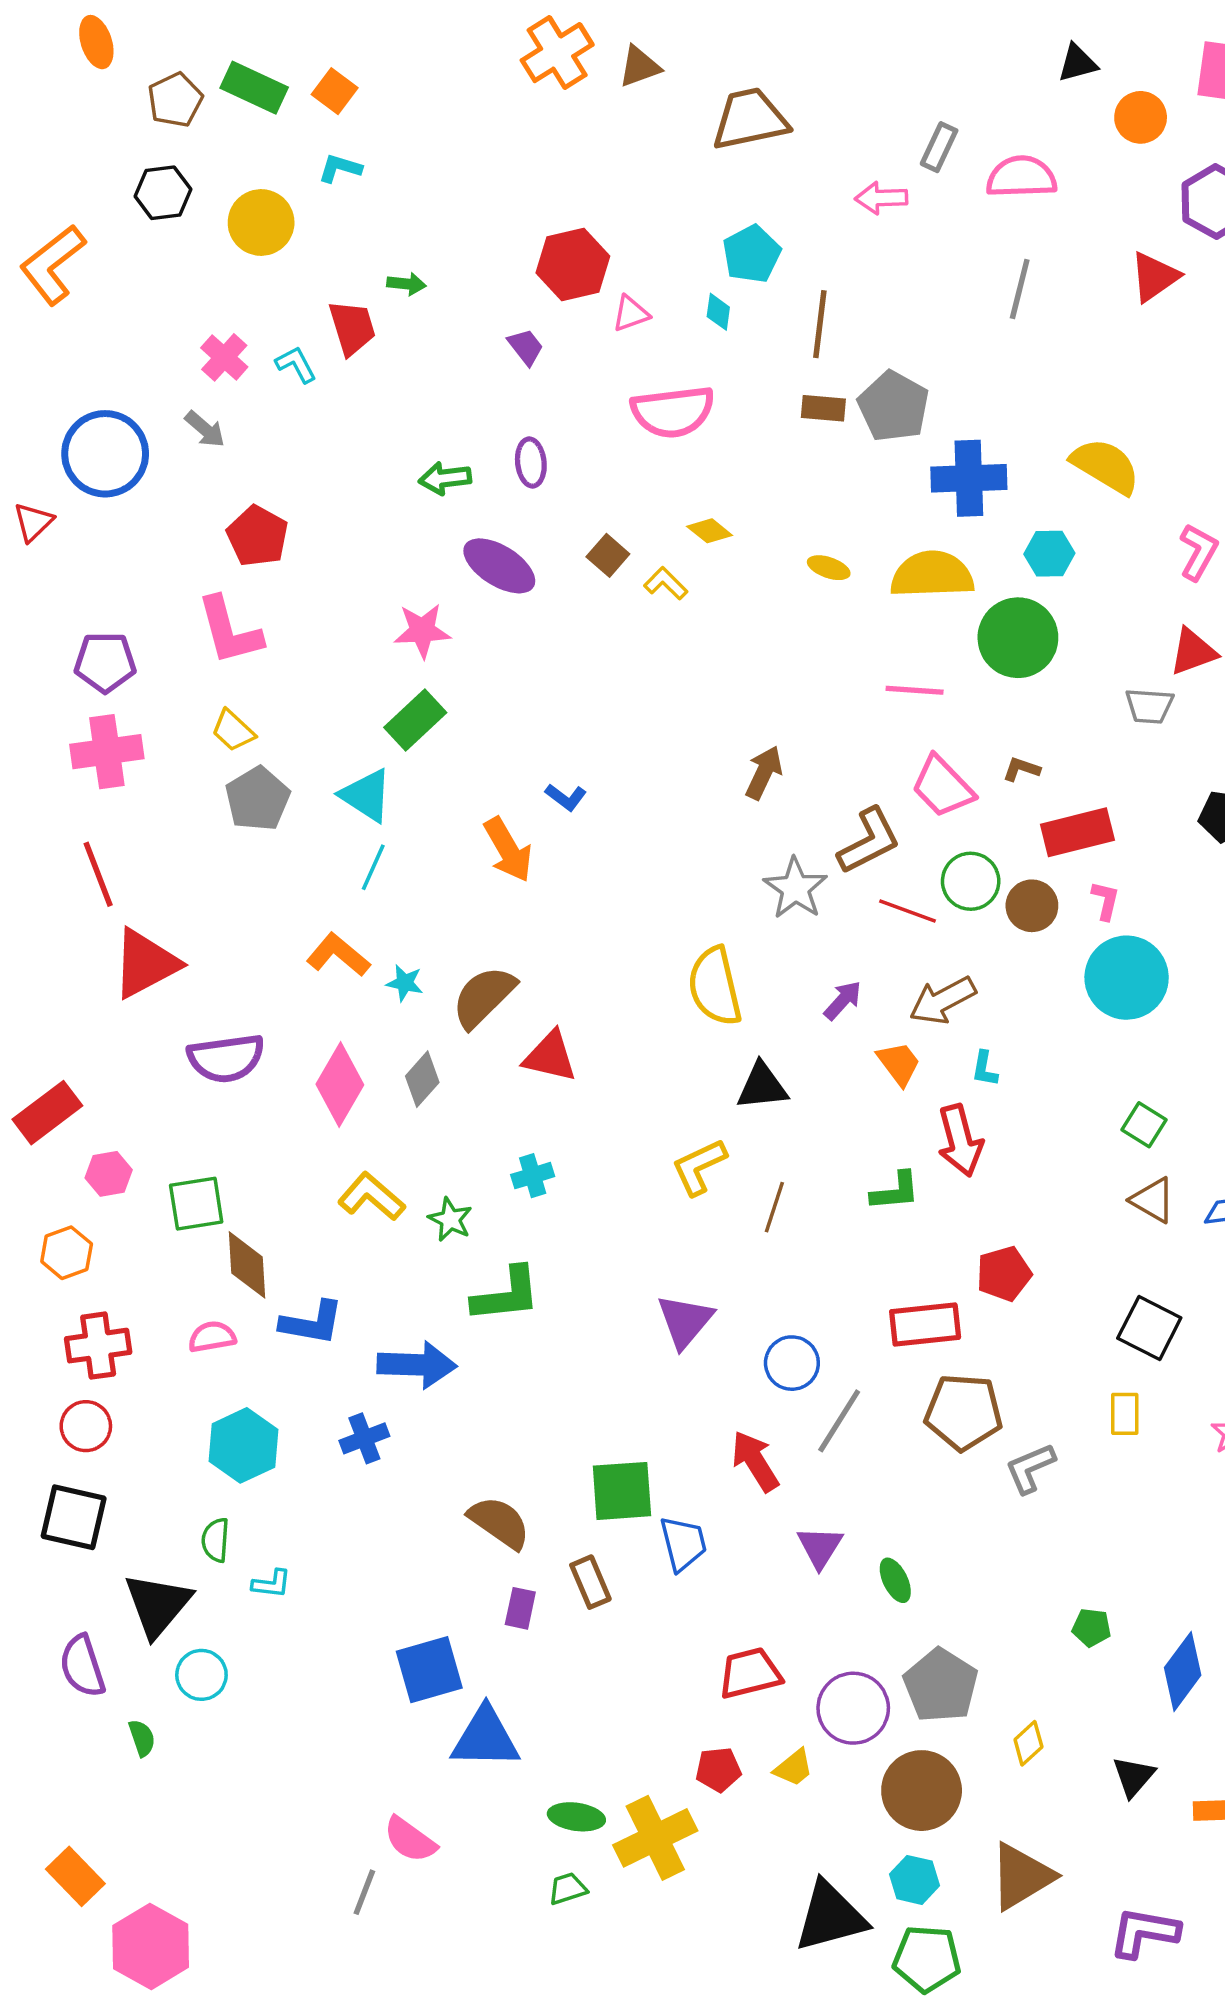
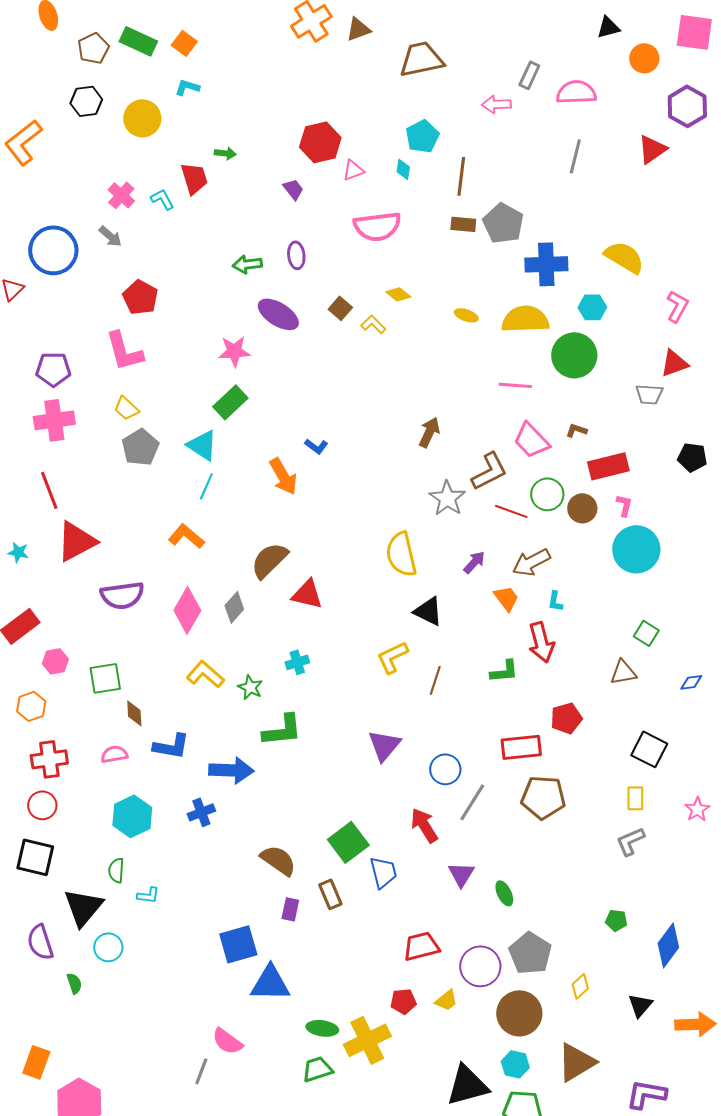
cyan star: (405, 983) -> (18, 552), moved
black triangle: (762, 1086) -> (428, 611), turned 32
brown triangle: (1153, 1200) -> (623, 672), moved, turned -40
brown diamond: (247, 1265) -> (134, 713), size x0.7
gray L-shape: (1030, 1468) -> (630, 841), moved
green square: (622, 1491) -> (348, 842), turned -33
orange rectangle: (75, 1876) -> (36, 1062), turned 64
green trapezoid: (568, 1889) -> (317, 1069), size x1.4

